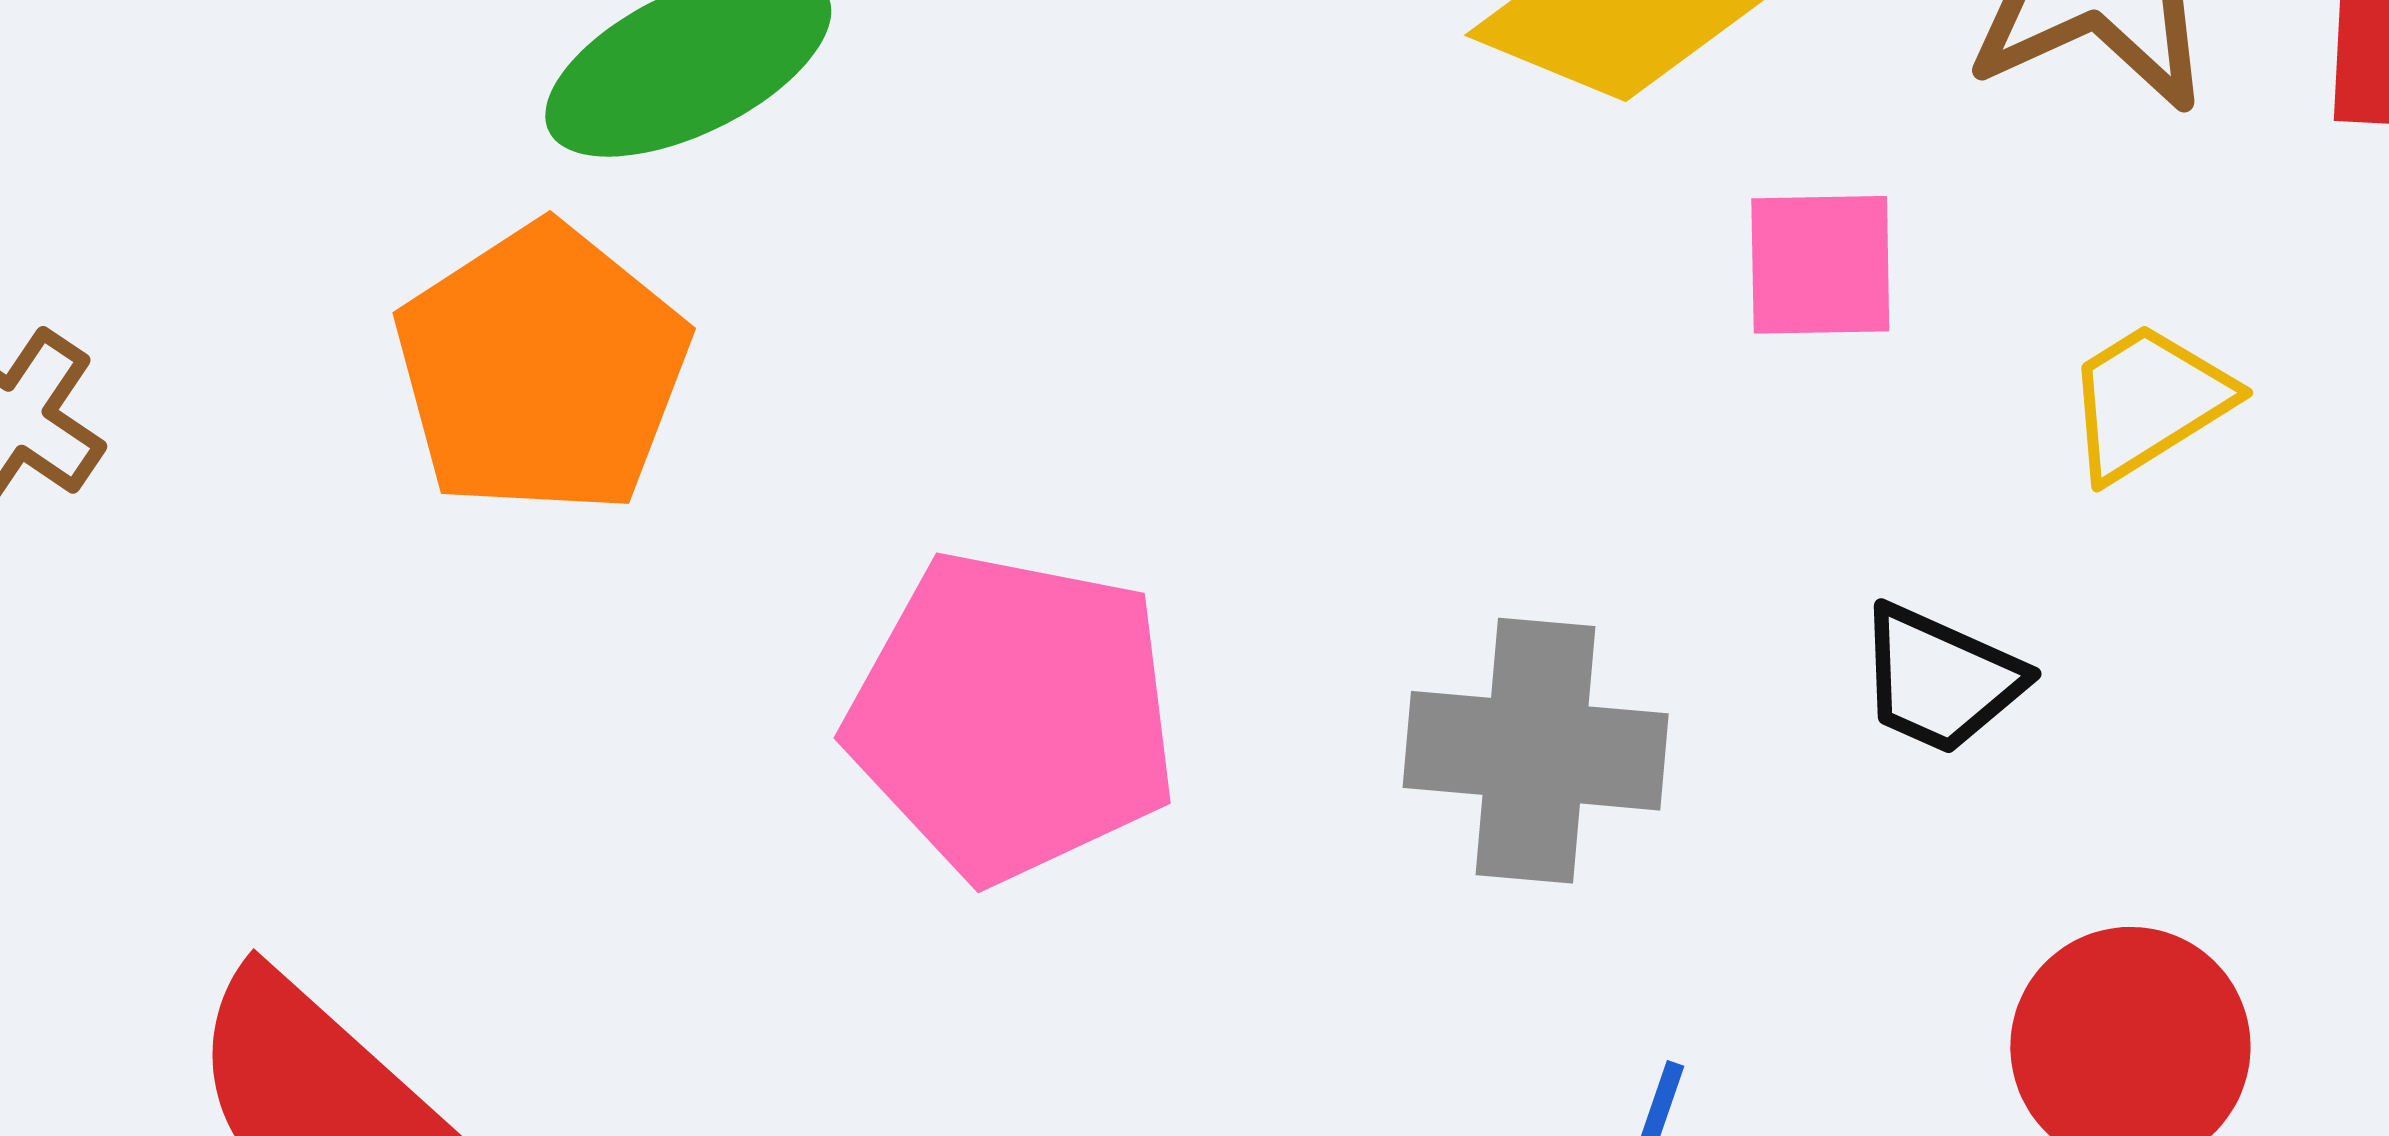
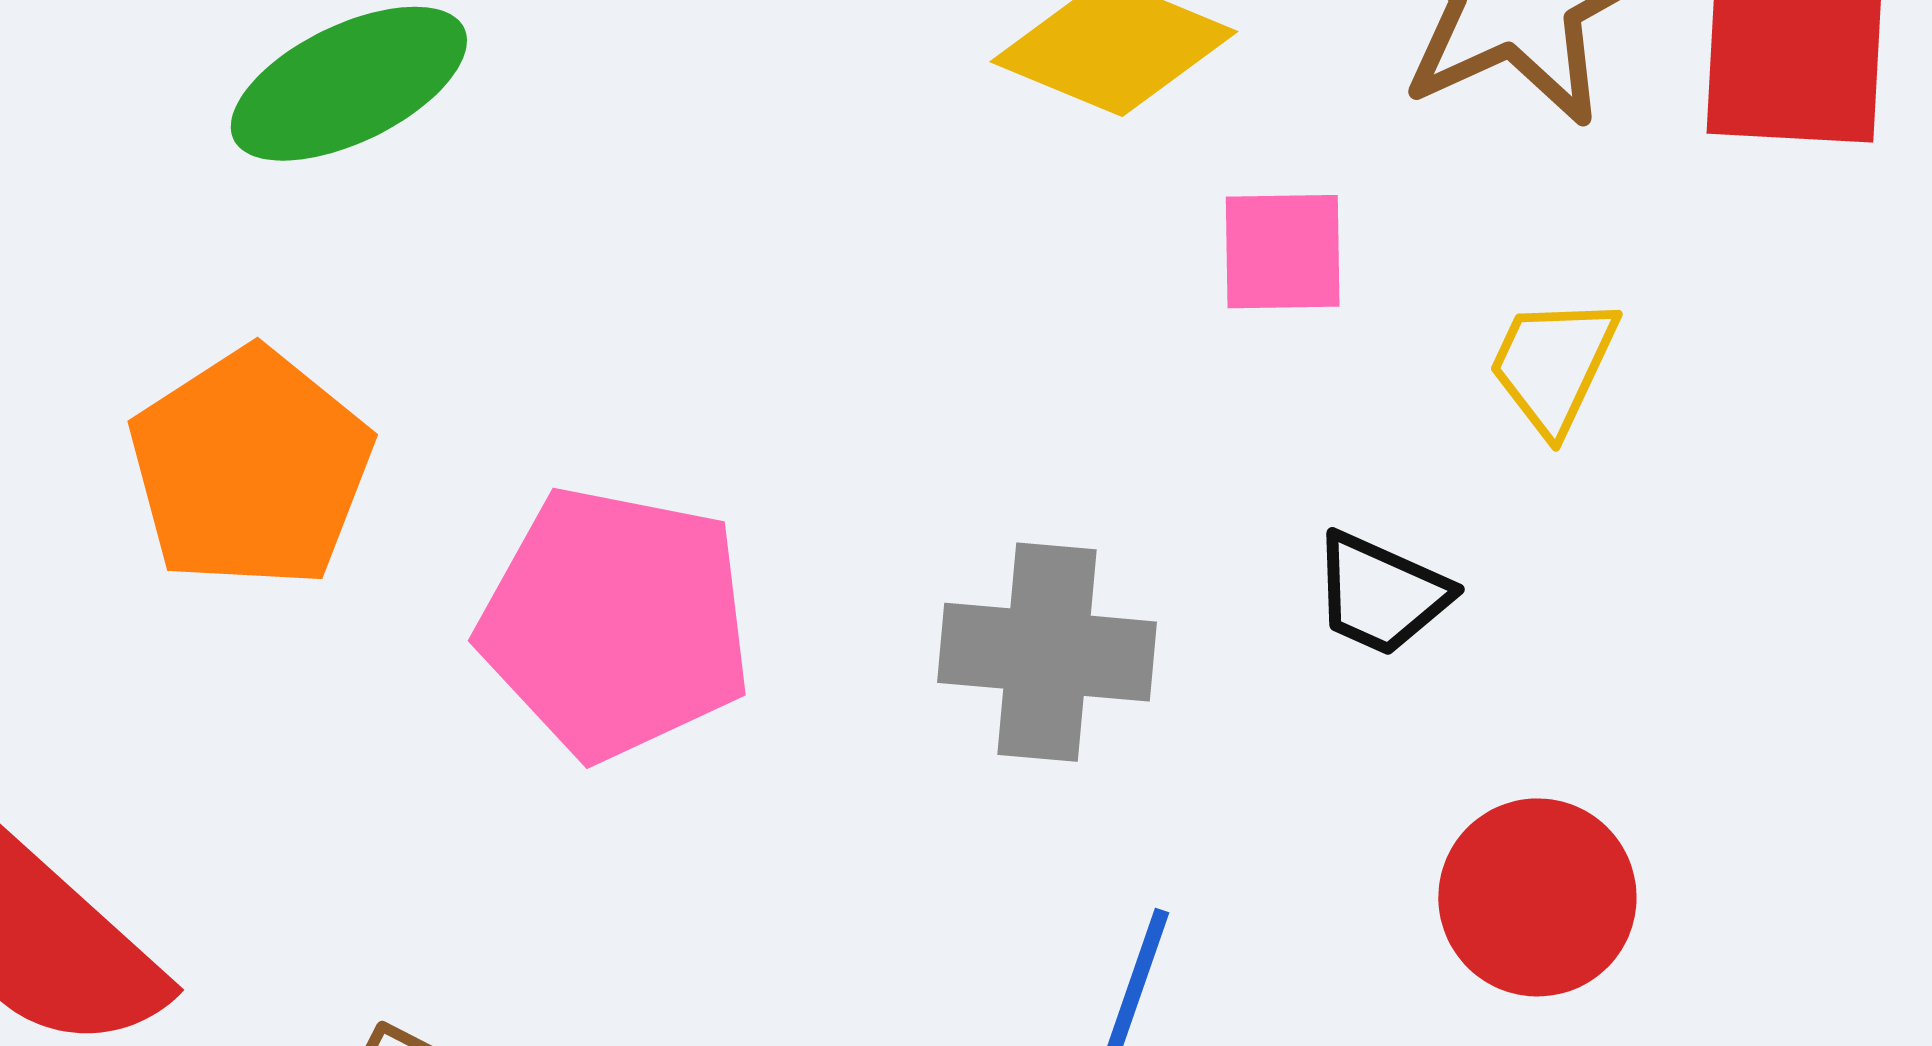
orange pentagon: (542, 370) -> (251, 468), moved
yellow trapezoid: (2148, 401) -> (1553, 365), turned -33

